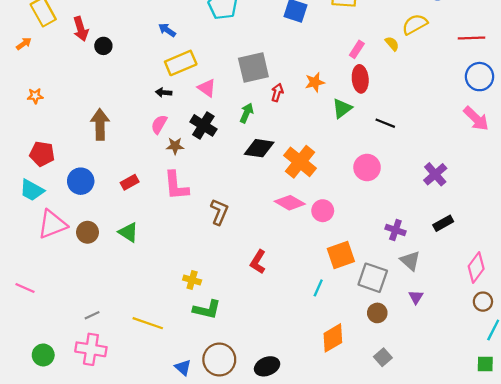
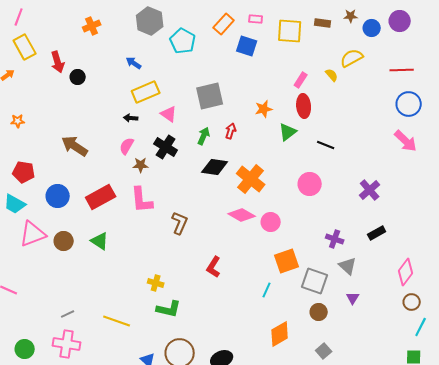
red arrow: (277, 93) -> (231, 131), moved
brown arrow: (100, 124) -> (75, 146), turned -56
red rectangle: (130, 182) -> (101, 197), size x1.8

